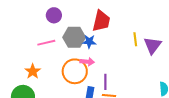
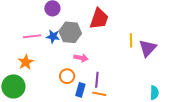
blue star: (89, 42) -> (53, 36), moved
pink line: (46, 43) -> (32, 36), moved
orange circle: (75, 71) -> (67, 76), moved, size x0.6

